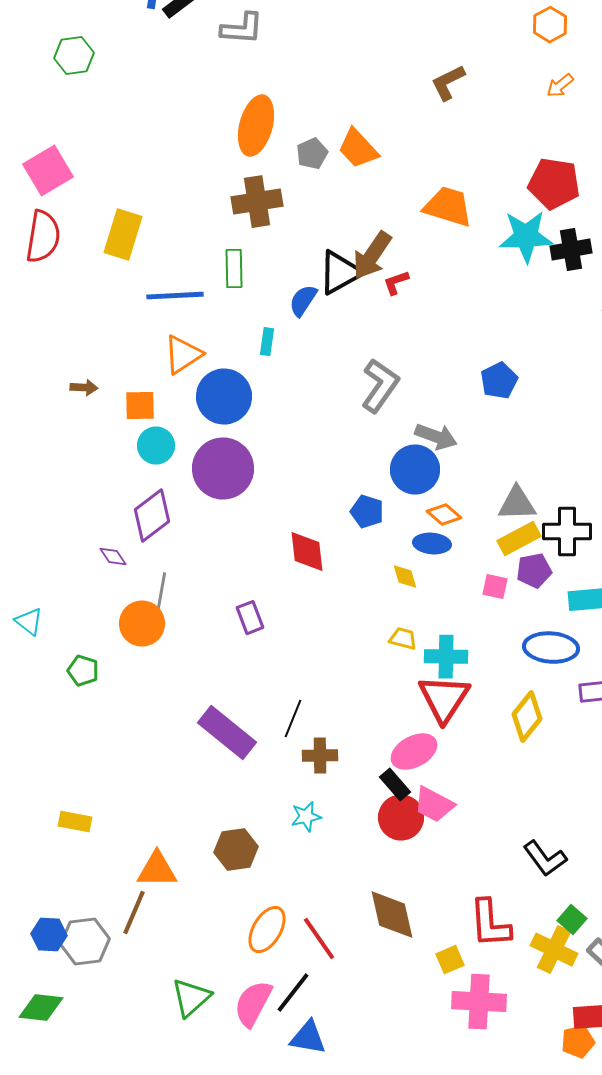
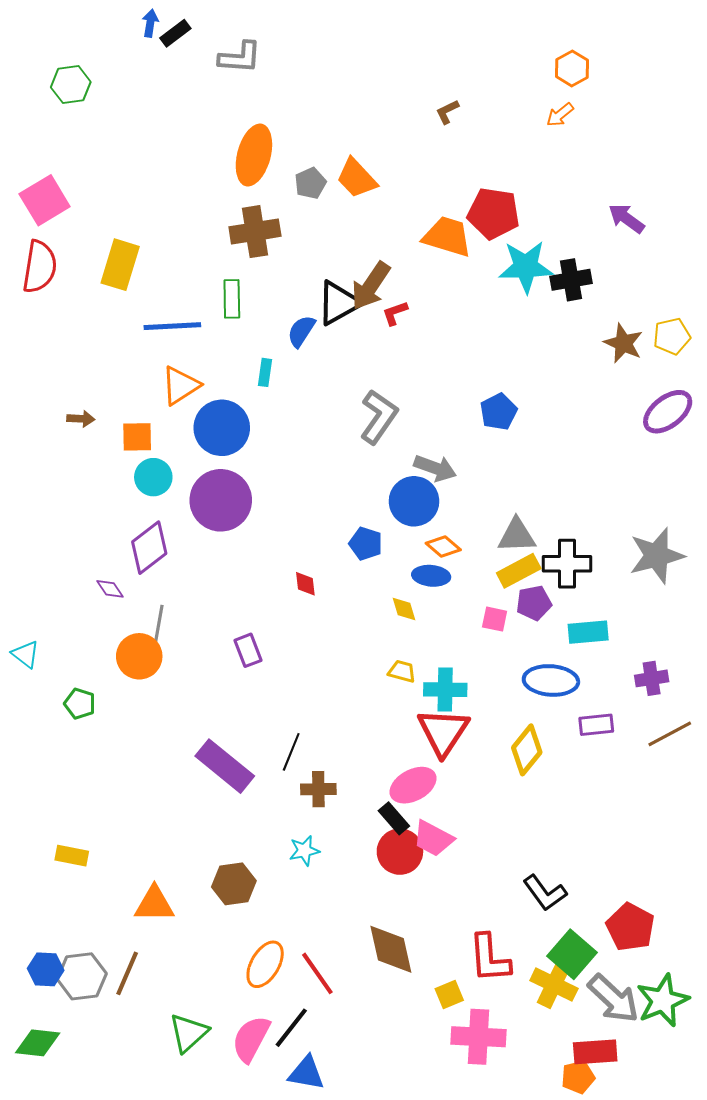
orange hexagon: (550, 25) -> (572, 68), moved
brown L-shape: (448, 83) -> (447, 112), size x0.7
red pentagon: (554, 184) -> (494, 213), moved
red diamond: (307, 552) -> (305, 584), size x0.6
brown line: (134, 913) -> (127, 973), moved
green square: (572, 920) -> (572, 954), size x1.6

